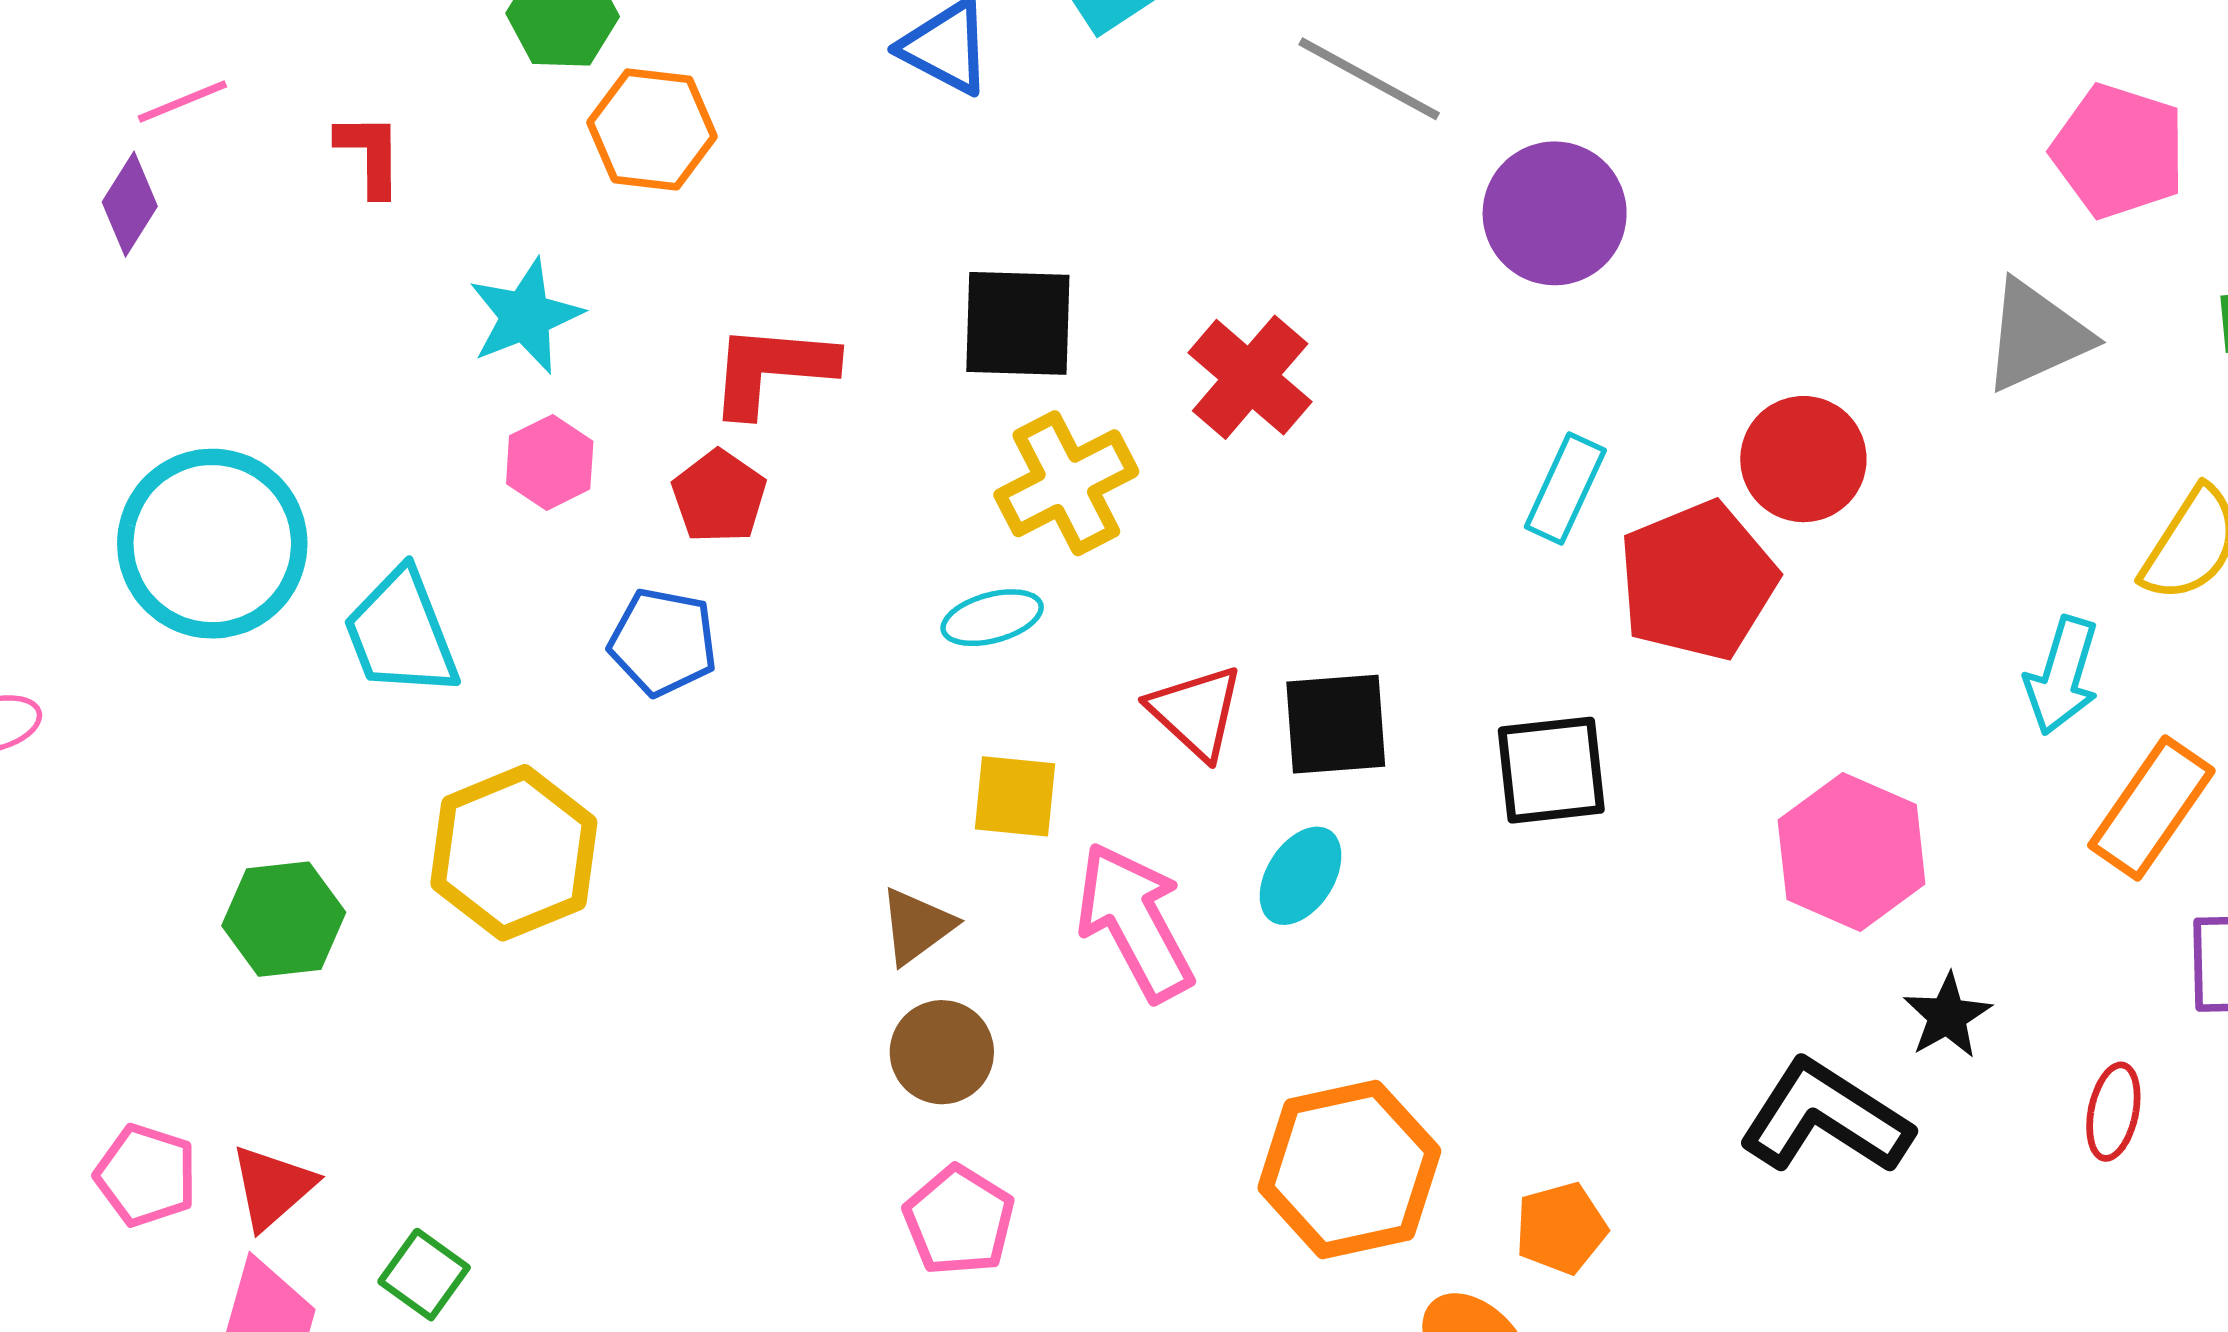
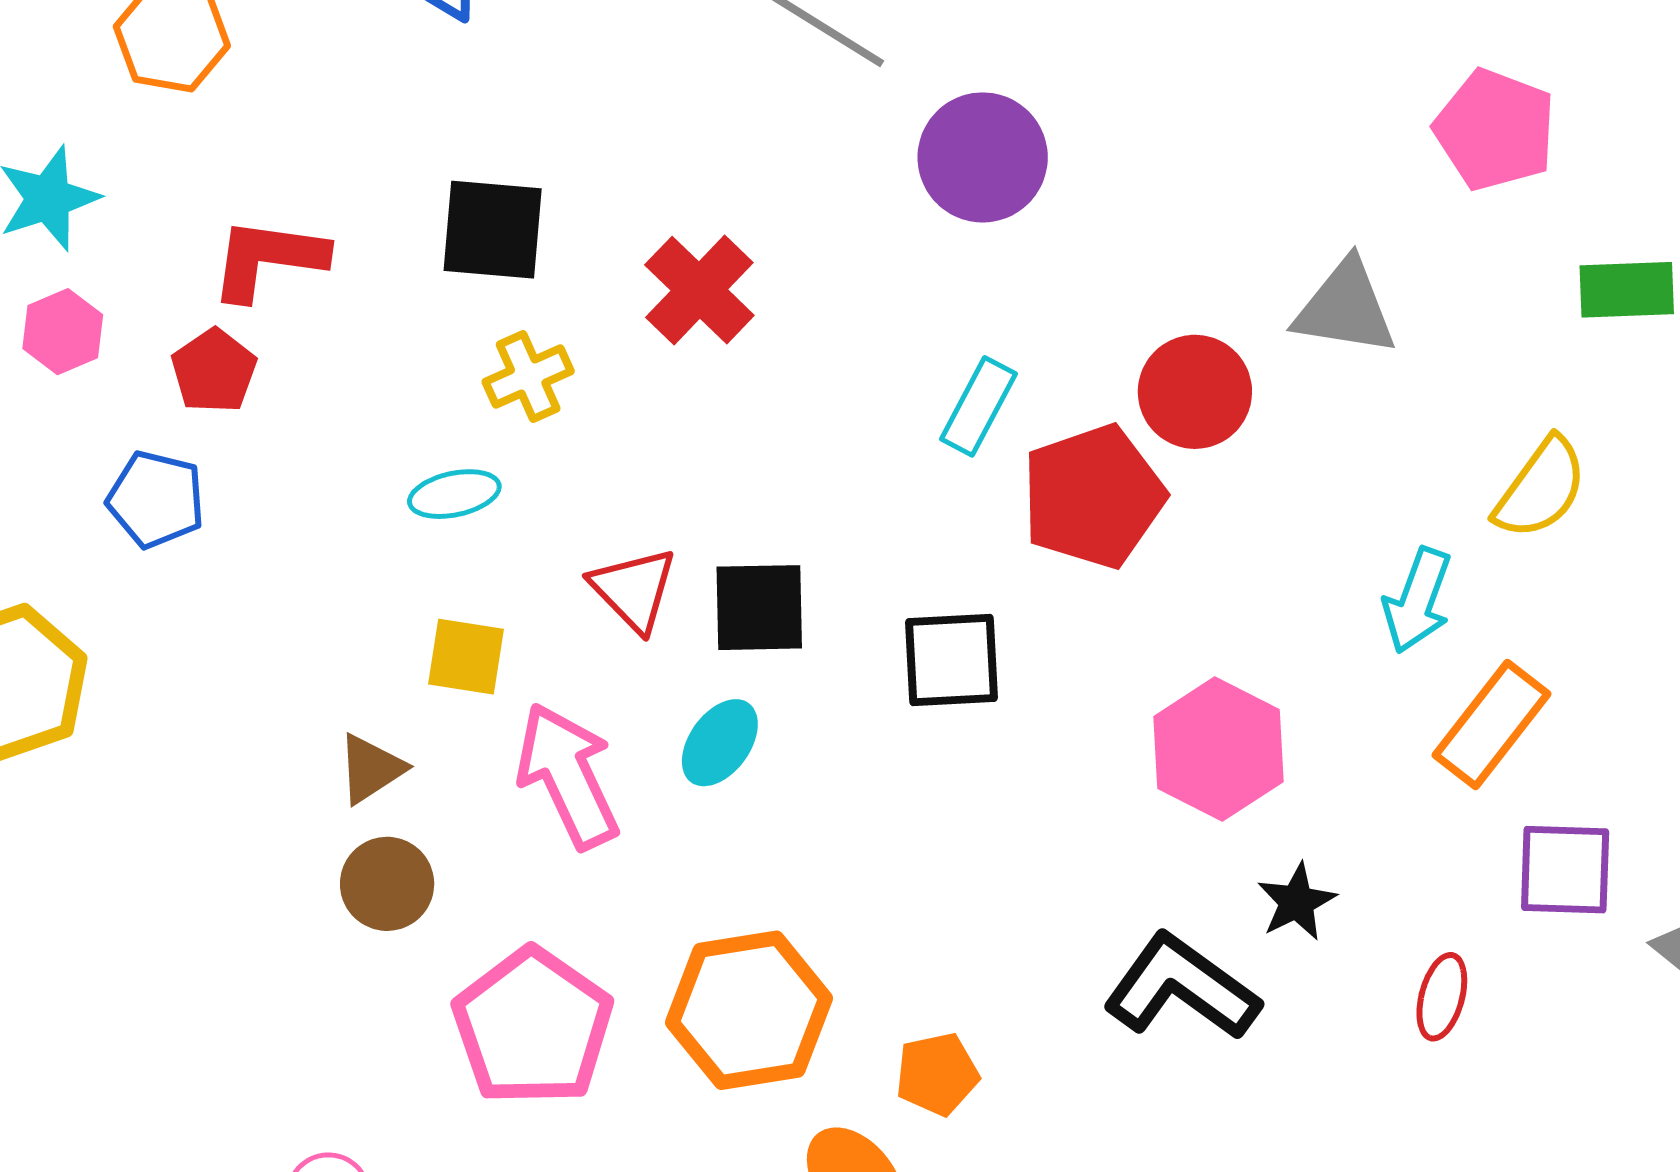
gray triangle: (2036, 336) -> (1345, 308), moved, turned 30
yellow cross: (1066, 483) -> (528, 376), size x0.7
pink pentagon: (959, 1221) -> (533, 1027), moved, size x1.6

